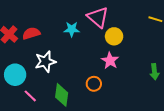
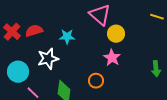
cyan star: (72, 29) -> (67, 37), moved

